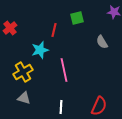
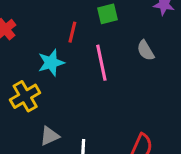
pink line: (64, 70) -> (101, 63), moved
gray triangle: (24, 98) -> (49, 136), moved, turned -40

